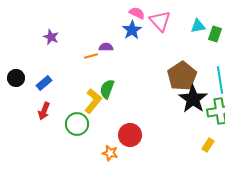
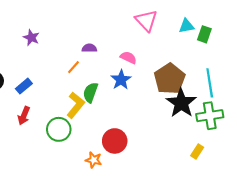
pink semicircle: (137, 13) -> (128, 58), moved
blue star: (132, 30) -> (121, 80), moved
orange line: (91, 56) -> (74, 67), moved, turned -32

